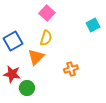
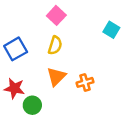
cyan square: (93, 25) -> (111, 30), turned -32
orange triangle: (36, 57) -> (56, 76), moved

